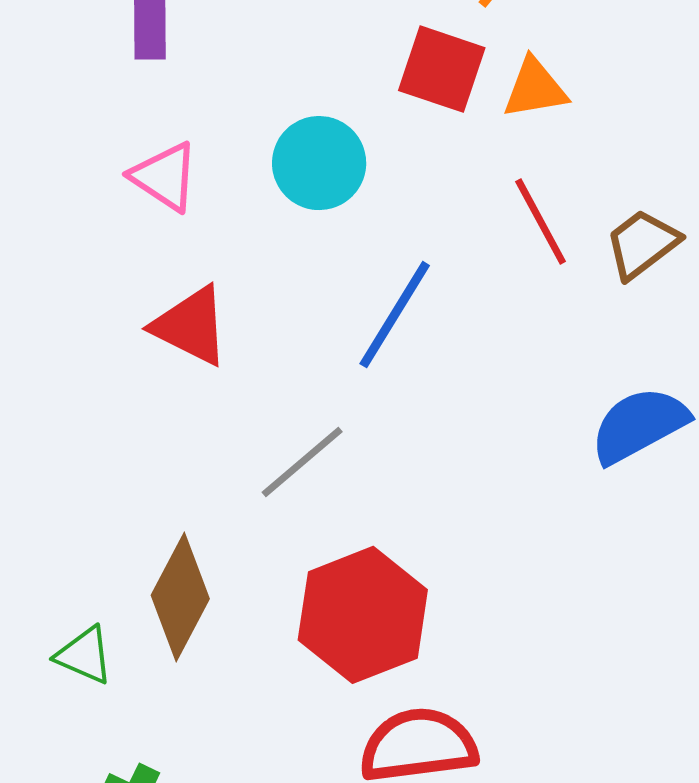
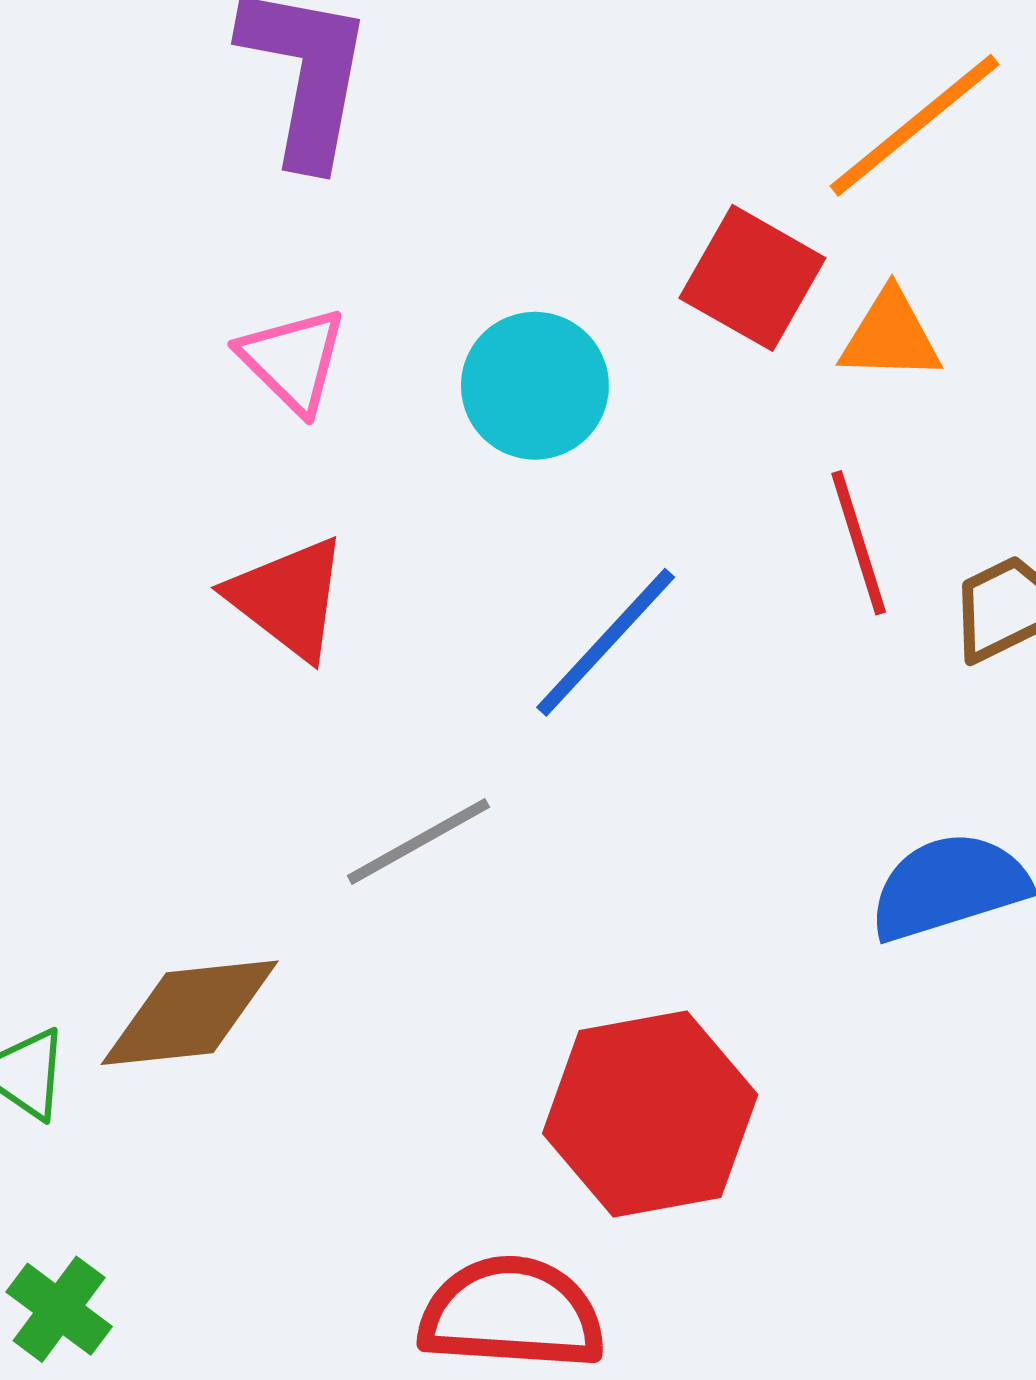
brown diamond: (180, 597) -> (190, 1013), turned 45
red hexagon: (363, 615) -> (650, 1114), moved

